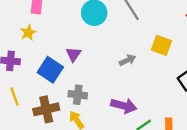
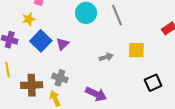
yellow square: (161, 45) -> (136, 50), turned -30
blue square: (50, 70) -> (41, 41), moved

